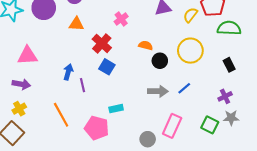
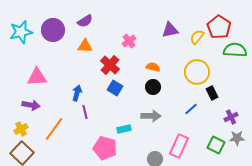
black circle: (160, 61) -> (153, 87), moved
black rectangle: (229, 65) -> (212, 93), moved
purple line: (82, 85) -> (85, 112), moved
gray arrow: (158, 91) -> (151, 116), moved
yellow cross: (19, 109) -> (21, 129), moved
orange line: (61, 115) -> (54, 129), moved, turned 65

